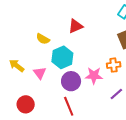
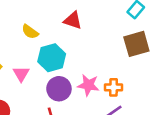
red triangle: (76, 26) -> (73, 20), turned 35
orange cross: (114, 65) -> (114, 87), moved

